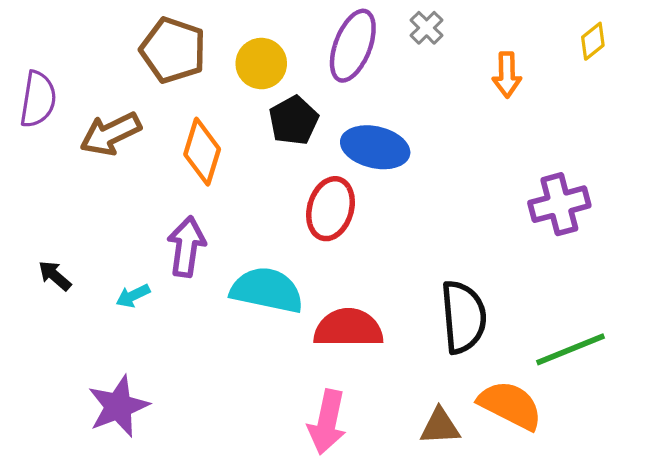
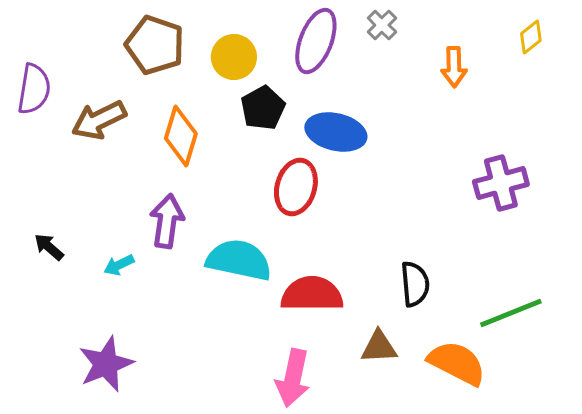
black semicircle: (463, 317) -> (415, 284), size x0.7
brown triangle: (440, 426) -> (379, 347), moved

